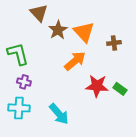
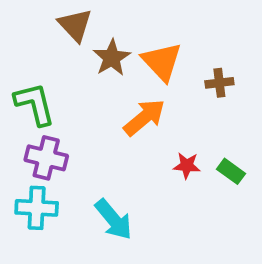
purple cross: (24, 82) -> (46, 158), size x1.5
red star: (97, 86) -> (187, 166), size x0.6

